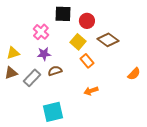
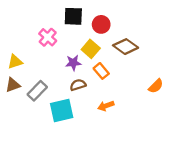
purple star: (44, 54) -> (73, 63), moved
brown semicircle: (55, 71) -> (78, 85), moved
cyan square: (53, 112) -> (62, 110), moved

